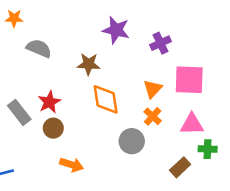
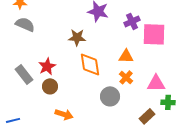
gray semicircle: (39, 48) -> (25, 24), moved
pink square: (189, 80) -> (154, 34), moved
orange triangle: (153, 89) -> (126, 56), turned 49

